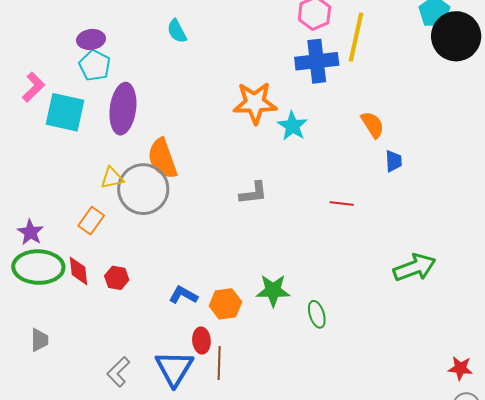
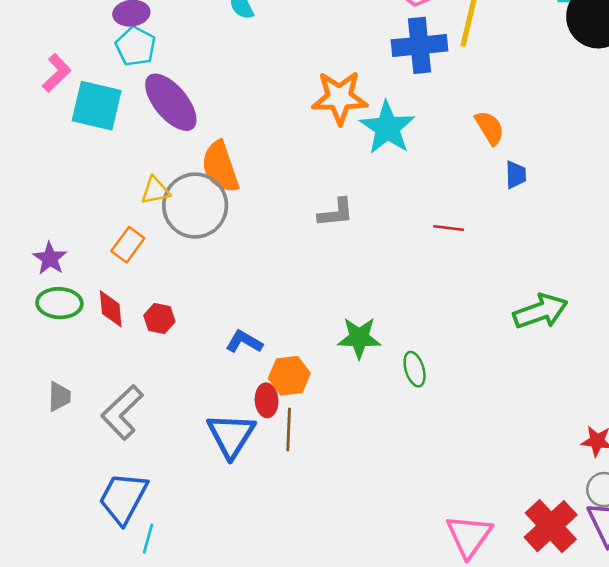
purple ellipse: (123, 109) -> (171, 102), turned -48
cyan star: (293, 126) -> (387, 128), size x1.4
green ellipse: (38, 267) -> (59, 303), size x0.7
orange hexagon: (225, 304) -> (289, 376), moved
gray L-shape: (118, 372) -> (122, 412), moved, size x1.4

